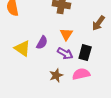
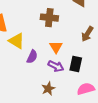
yellow triangle: (22, 48) -> (17, 41), moved
pink semicircle: (81, 74) -> (86, 89), moved

